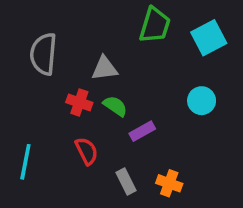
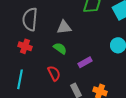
red cross: (79, 102) -> (25, 46), moved
green semicircle: (115, 106) -> (60, 48), moved

